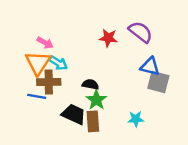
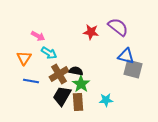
orange triangle: (38, 63) -> (24, 58), moved, size x0.7
brown cross: (49, 82) -> (59, 74), moved, turned -30
black trapezoid: (74, 114) -> (62, 96), turned -85
cyan star: (136, 119) -> (106, 100), moved

